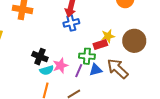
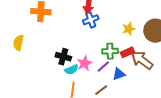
red rectangle: (100, 45) -> (127, 52), moved
blue triangle: (96, 70) -> (119, 74), moved
purple line: (79, 71) -> (103, 66), turned 32

